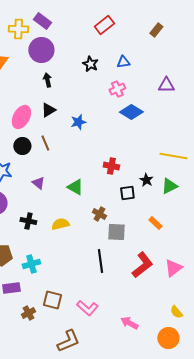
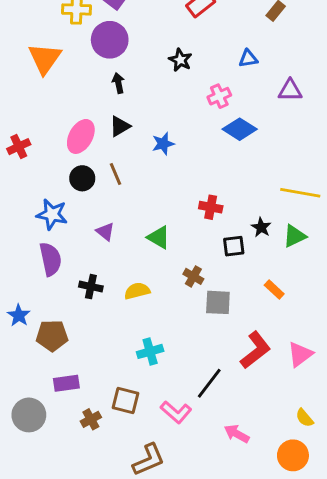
blue triangle: (123, 62) -> (248, 59), moved
black line: (100, 261) -> (209, 383), moved, turned 45
cyan cross: (31, 264) -> (150, 351), moved

